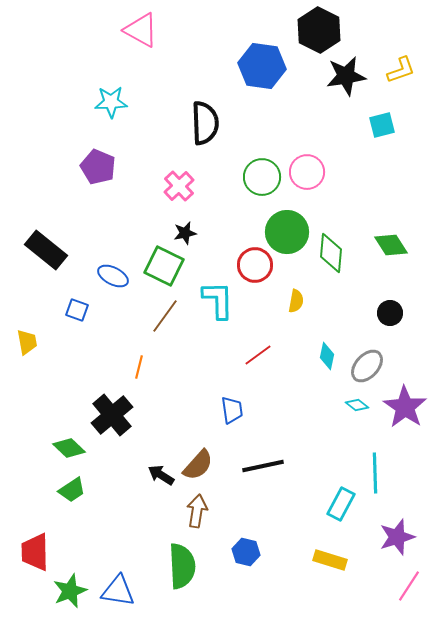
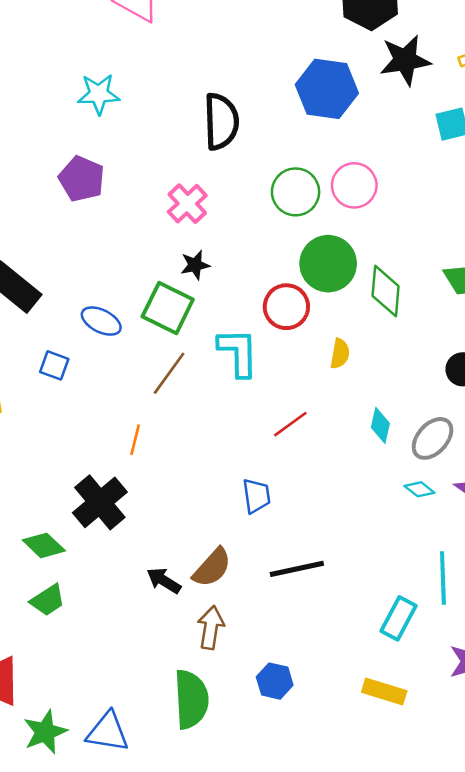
blue hexagon: (262, 66) -> (327, 89), moved

